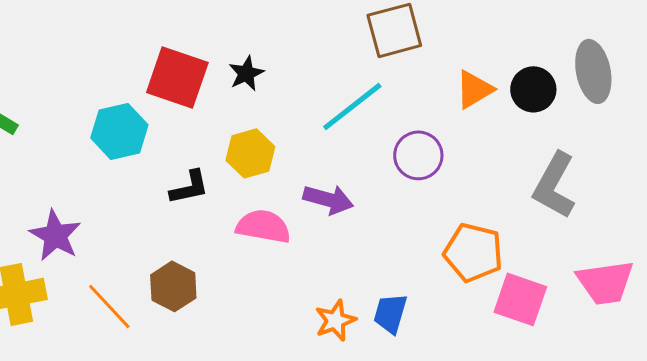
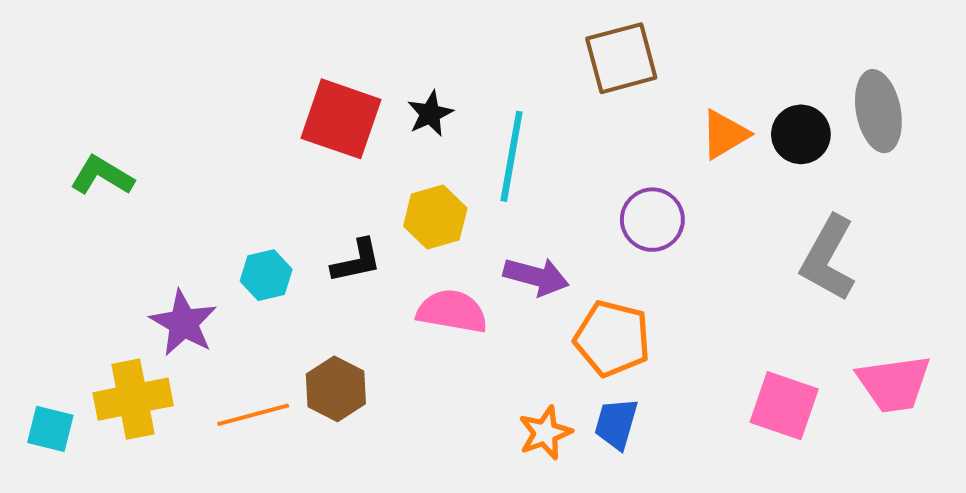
cyan line: (352, 106) -> (512, 156), moved, turned -42
cyan hexagon: (119, 131) -> (266, 275), moved, size x0.7
orange pentagon: (473, 252) -> (612, 338), moved
orange line: (109, 306) -> (253, 415), turned -62

